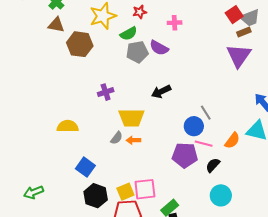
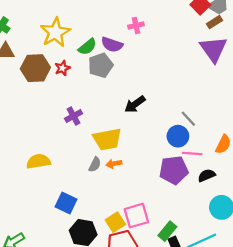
red star: (140, 12) -> (62, 68), moved
purple semicircle: (159, 48) -> (112, 45), moved
black semicircle: (213, 165) -> (207, 175), turned 35

